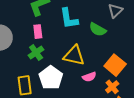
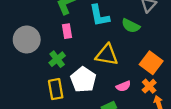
green cross: (36, 53) -> (57, 59), moved
pink semicircle: (89, 77) -> (123, 86), moved

